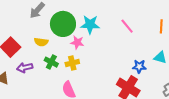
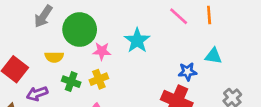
cyan star: (90, 25) -> (137, 40), moved, turned -30
pink line: (127, 26) -> (179, 16), moved

